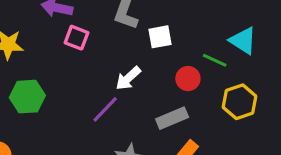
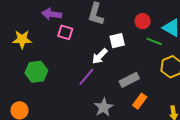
white square: (160, 37) -> (117, 41), moved
red circle: (188, 79) -> (143, 21), moved

